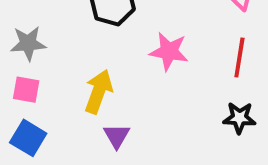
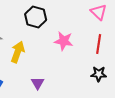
yellow arrow: (99, 92) -> (18, 52), moved

